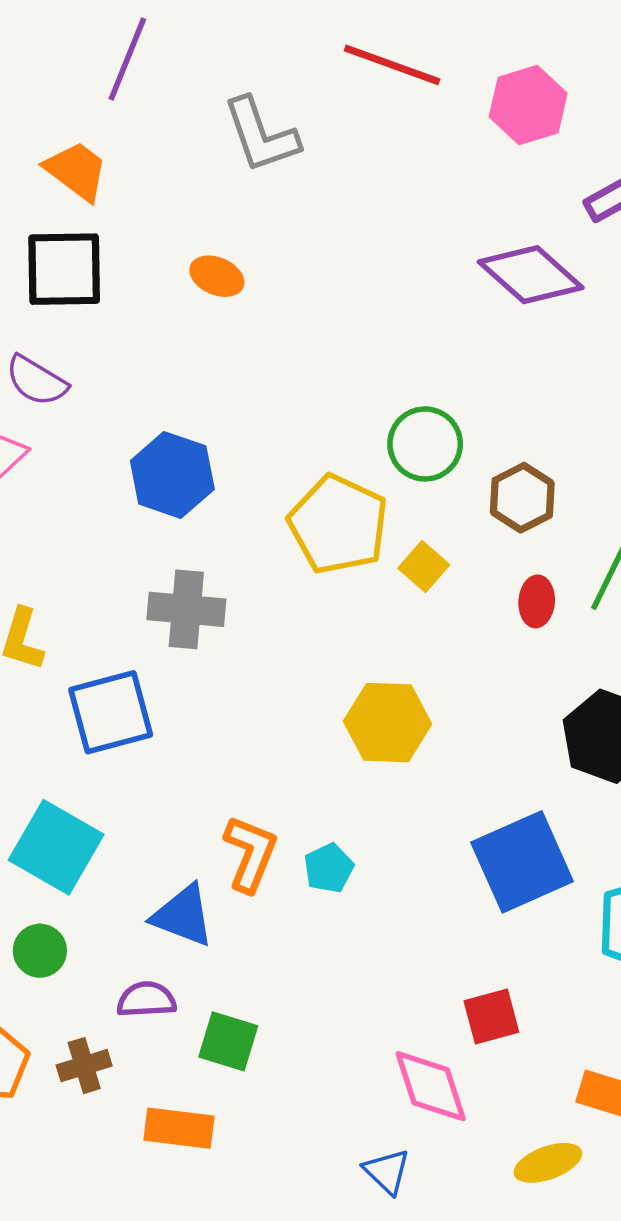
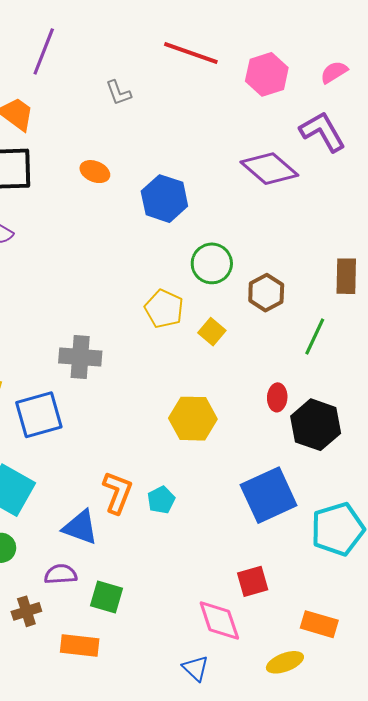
gray L-shape: (261, 135) -> (118, 93), size x0.6
blue hexagon: (172, 475) -> (164, 199), moved
yellow pentagon: (338, 524) -> (164, 309), size x0.7
red ellipse: (537, 601) -> (277, 397), moved

